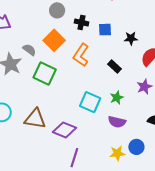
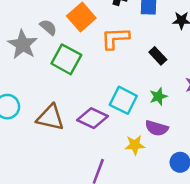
orange L-shape: (81, 55) -> (115, 38), turned 50
purple diamond: (65, 130) -> (92, 118), moved
yellow star: (117, 153) -> (135, 145), moved

